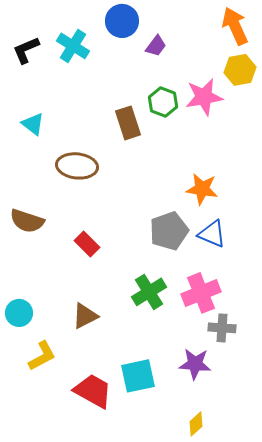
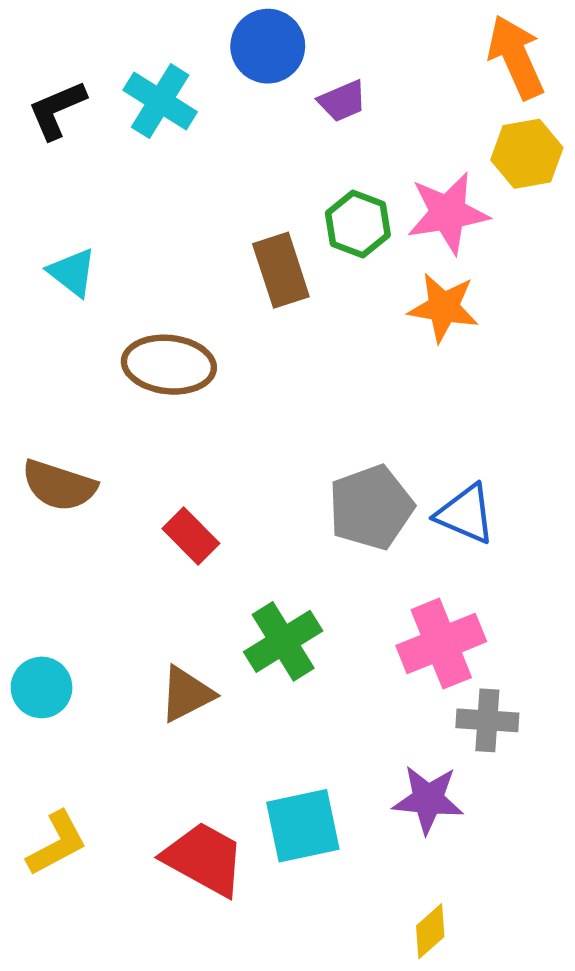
purple trapezoid: (156, 46) -> (342, 101), turned 30
orange star: (202, 189) -> (443, 307), moved
green cross: (149, 292) -> (283, 641), moved
yellow L-shape: (42, 356) -> (57, 843), moved

